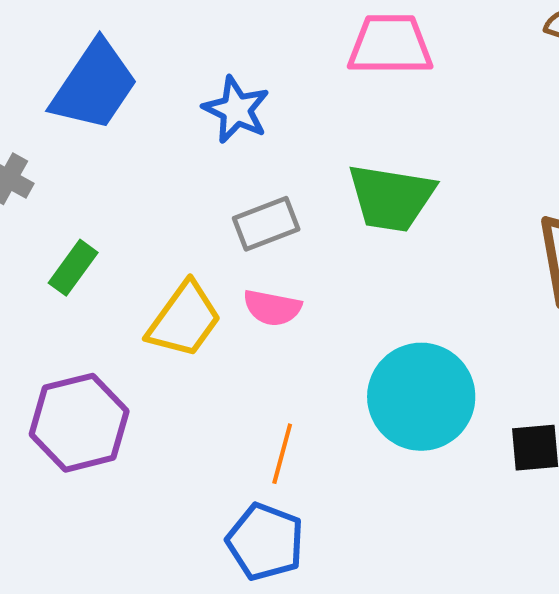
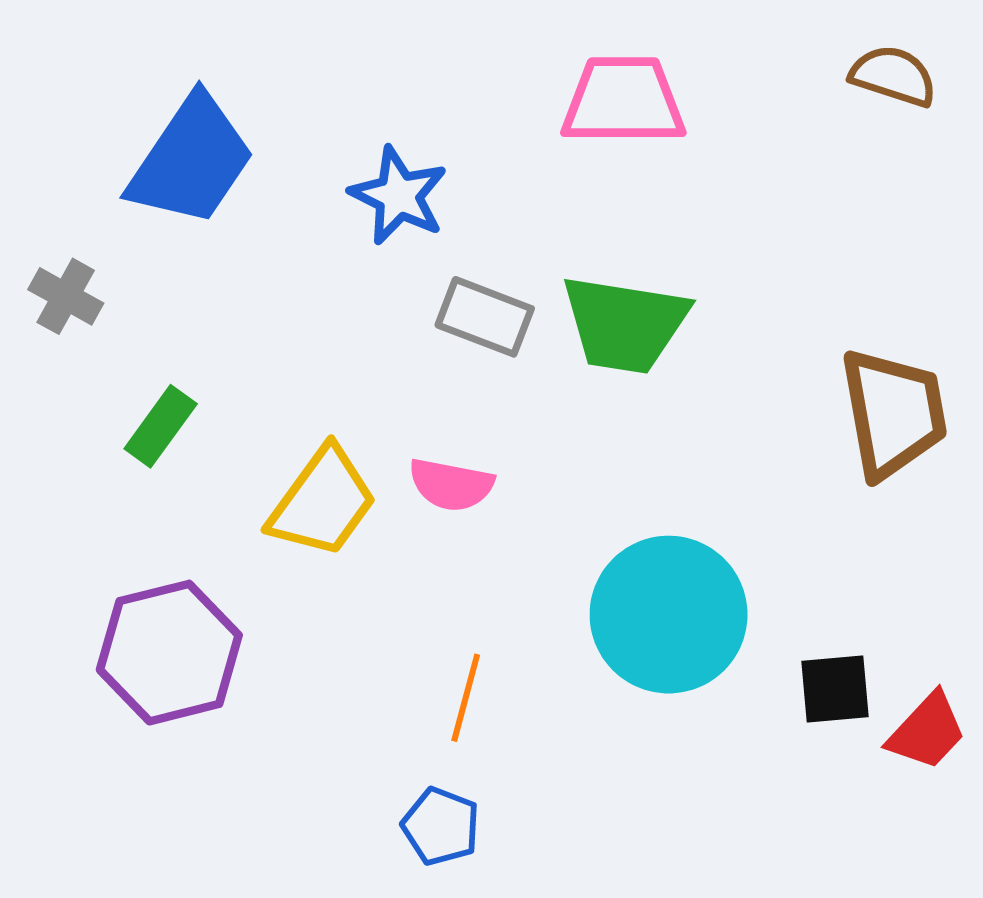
gray rectangle: (266, 224) -> (485, 317), moved, turned 42
blue pentagon: (265, 542) -> (441, 826), size x0.7

